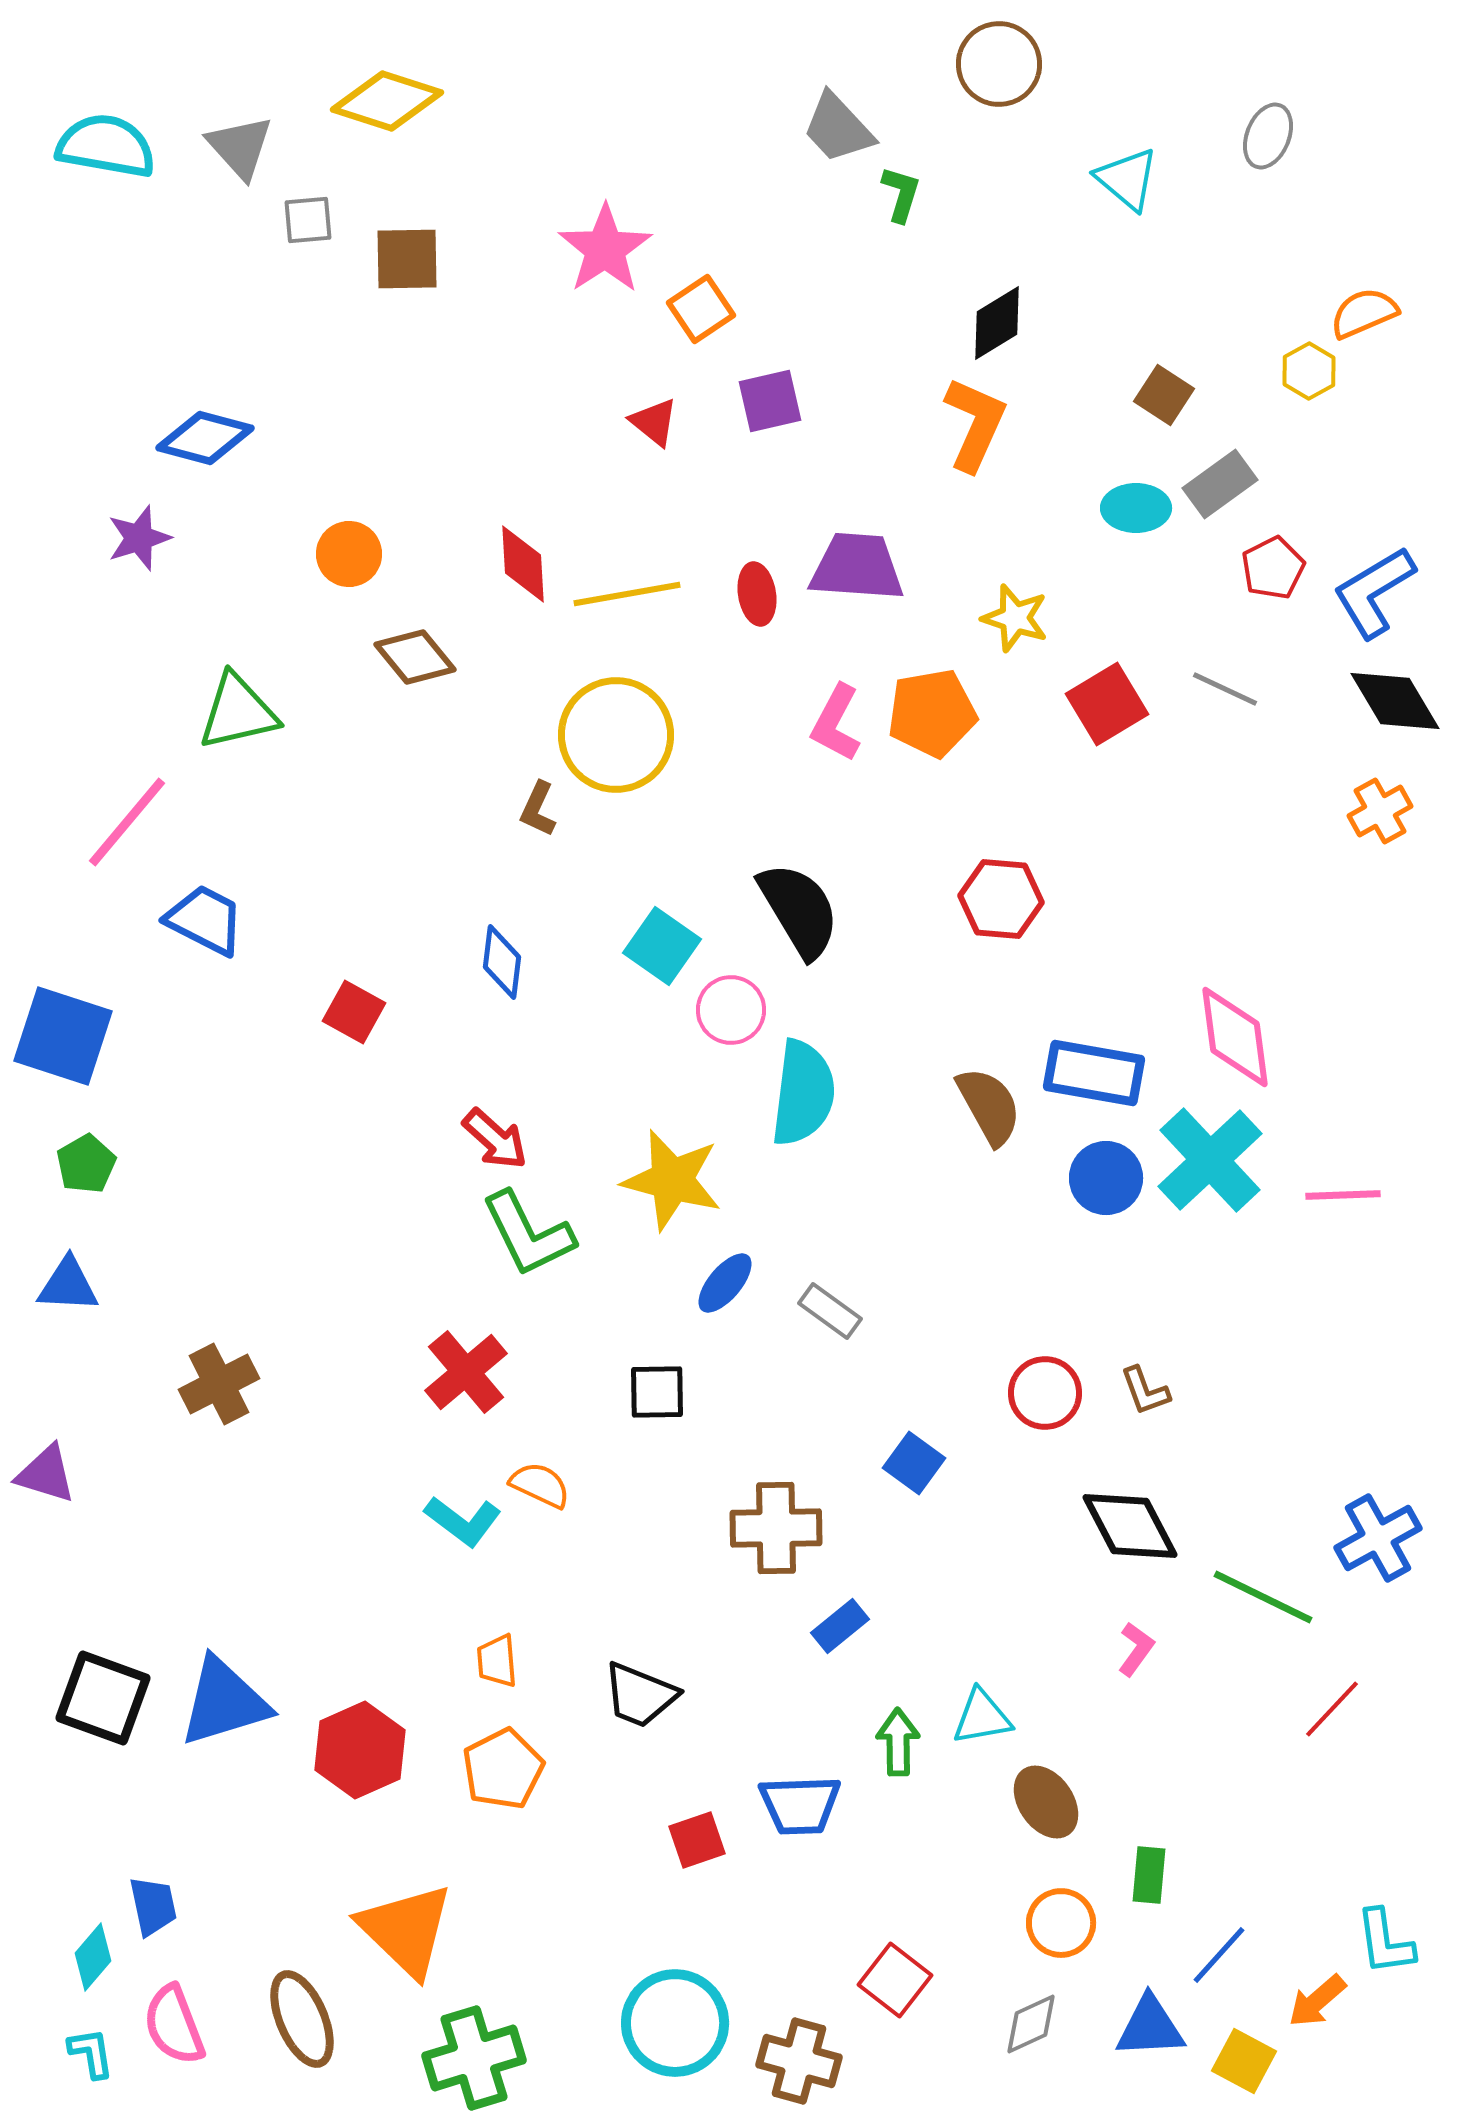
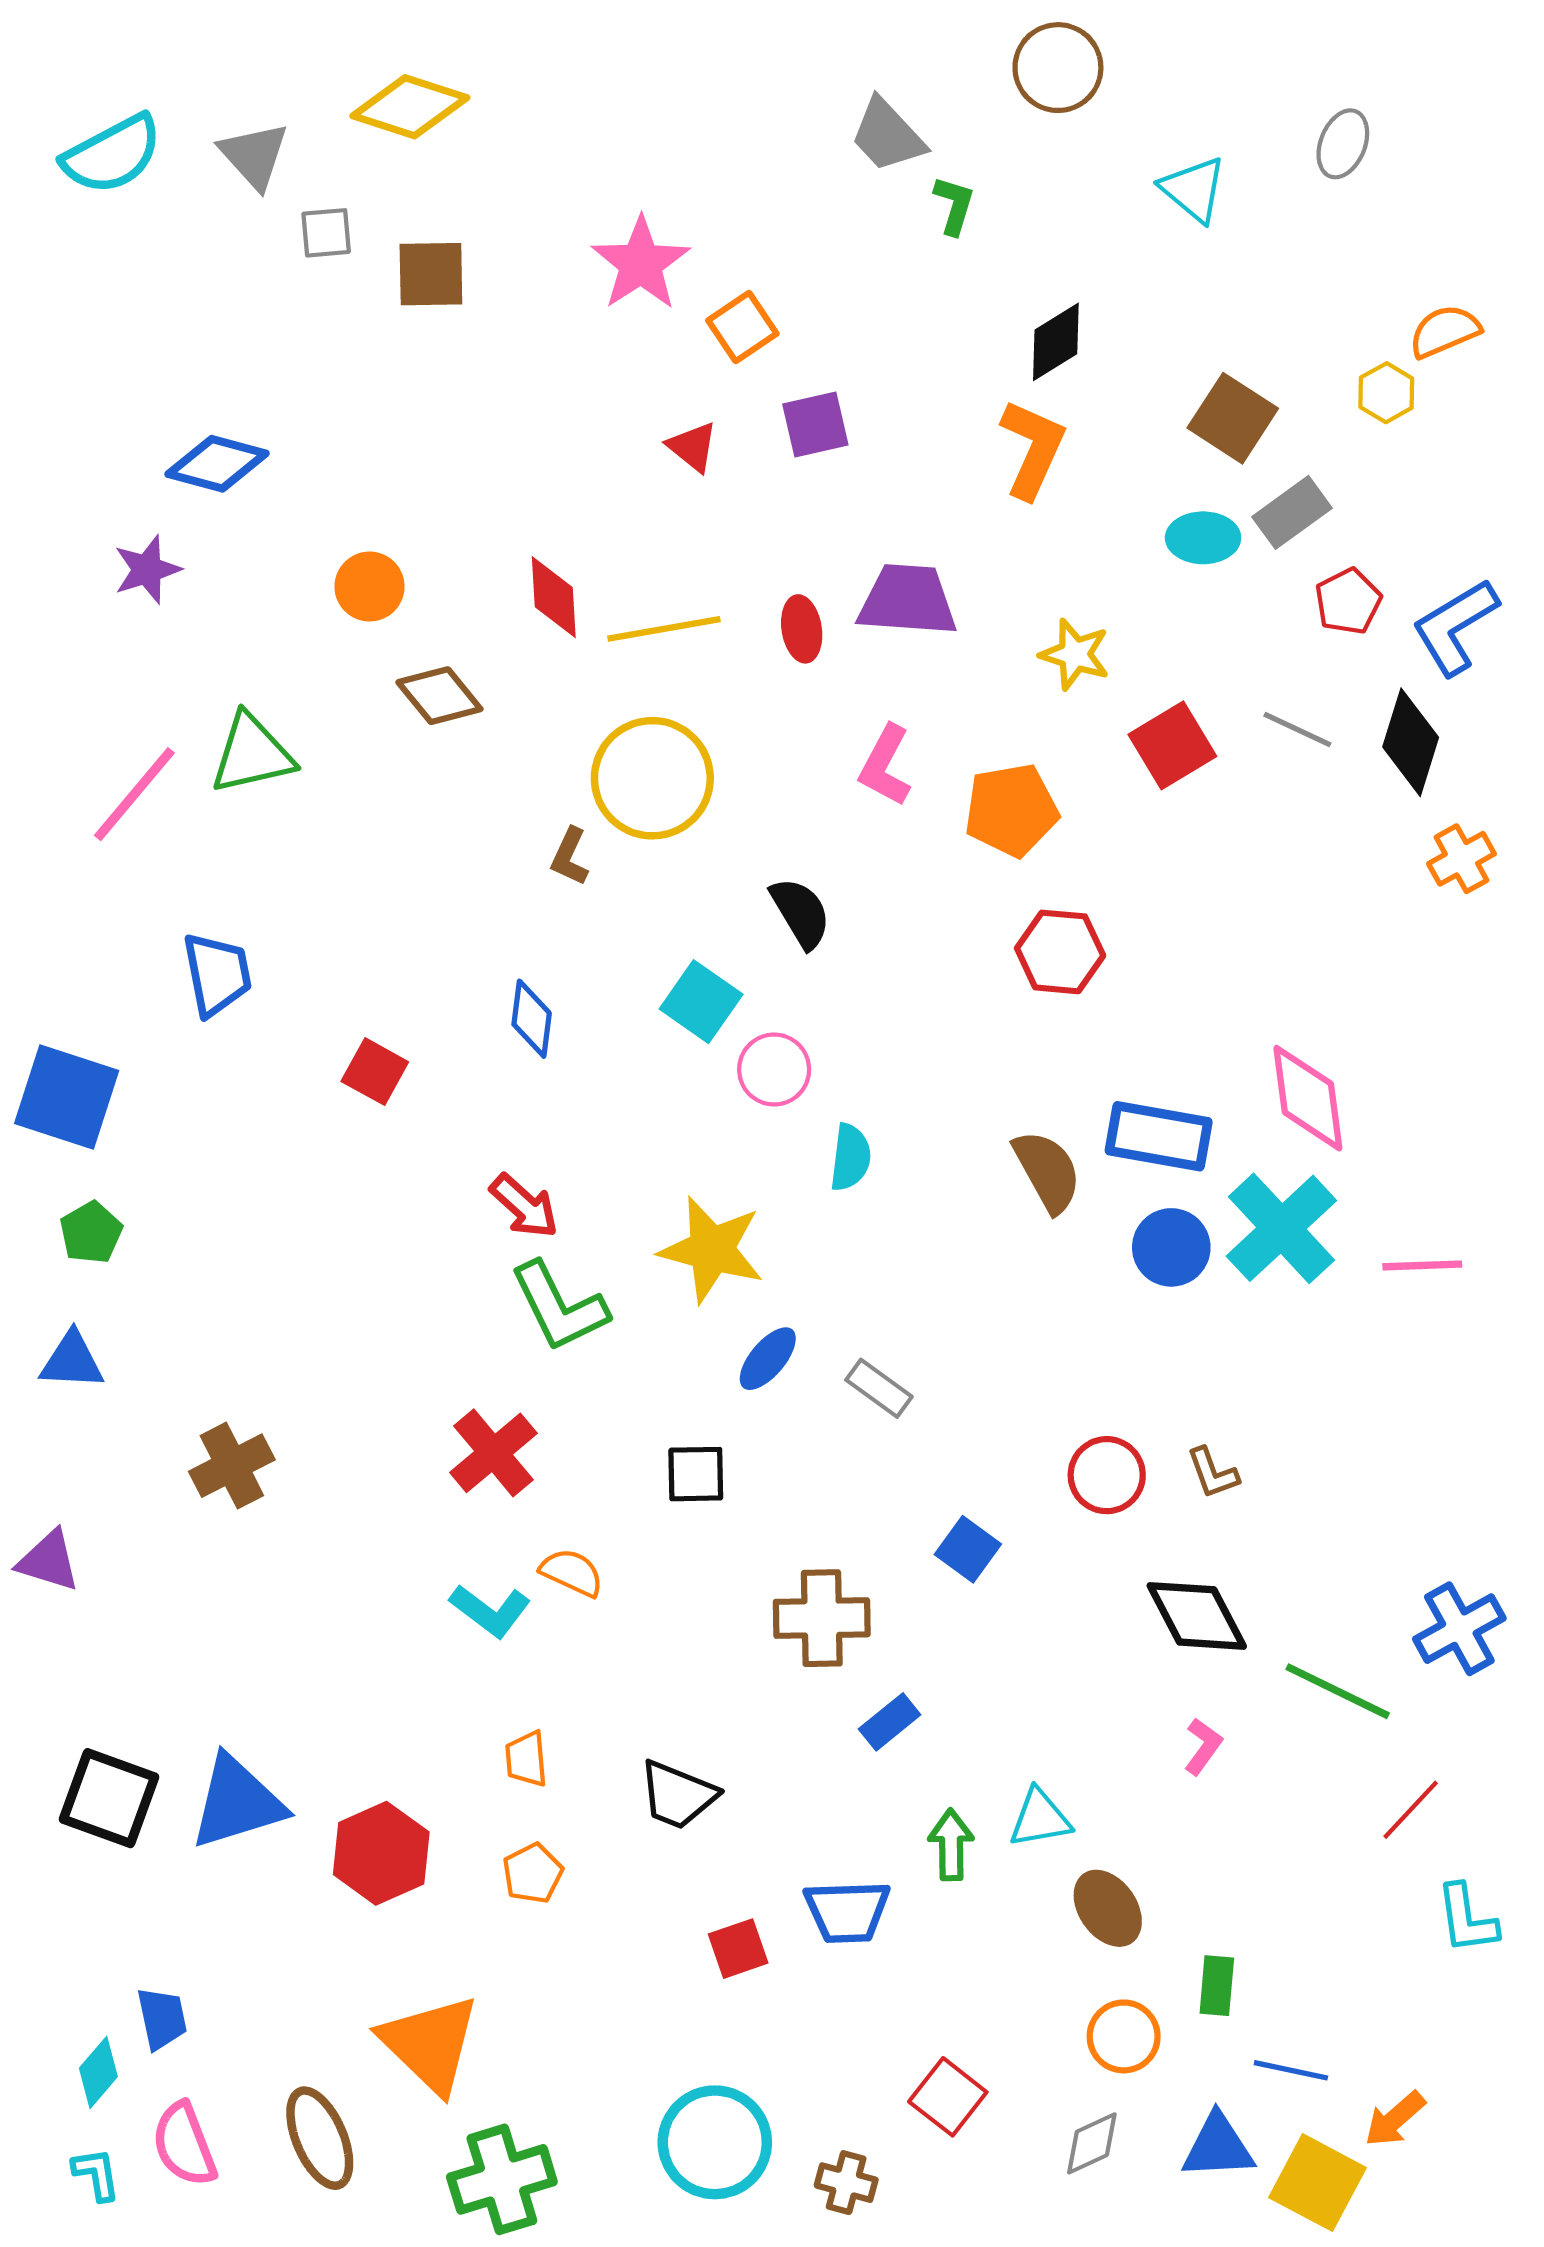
cyan semicircle: (106, 146) -> (112, 154), turned 142
brown square: (1164, 395) -> (1233, 418), size x1.4
black diamond: (1395, 701) -> (1411, 742), moved, turned 48
orange pentagon: (932, 713) -> (1011, 810), moved
pink line: (127, 822) -> (134, 794), moved
black semicircle: (799, 910) -> (801, 913), moved, size x0.7
blue trapezoid: (205, 920) -> (217, 974), turned 52
cyan semicircle: (803, 1093) -> (850, 1157), size x0.6
orange pentagon: (503, 1769) -> (533, 1873), size x0.7
cyan L-shape: (1385, 1942) -> (1467, 1919), moved
blue line: (1219, 1955) -> (1291, 2070), turned 60
brown cross: (799, 2061) -> (846, 2183), size x0.7
yellow square: (1244, 2061) -> (1317, 2183), size x1.4

